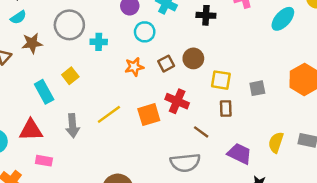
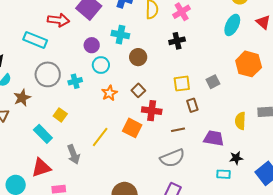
black cross: (206, 15) -> (177, 41), moved
cyan ellipse: (283, 19) -> (232, 25), moved
cyan circle: (145, 32) -> (101, 65), moved
brown circle: (193, 58) -> (138, 57), moved
brown square: (166, 64) -> (138, 90), moved
orange square: (149, 115) -> (132, 128), turned -30
brown line: (201, 132) -> (178, 130), turned -32

